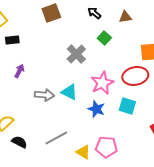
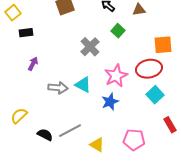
cyan square: (127, 106) -> (155, 95), moved, turned 30
blue star: (96, 109) -> (110, 102), turned 30
black semicircle: (19, 142) -> (45, 135), moved
pink pentagon: (106, 147) -> (134, 140), moved

